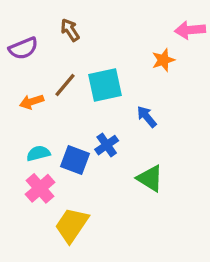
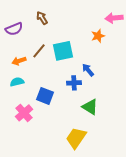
blue cross: (107, 145) -> (74, 83), moved, turned 32
cyan semicircle: (38, 153) -> (17, 82), moved
yellow trapezoid: (72, 225) -> (76, 138), moved

